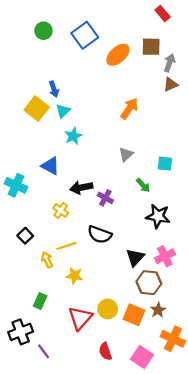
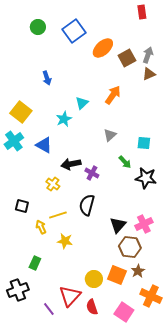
red rectangle: (163, 14) -> (142, 12), turned 32
brown square: (151, 47) -> (127, 58), moved, turned -30
yellow square: (37, 109) -> (21, 112), moved
cyan triangle: (63, 111) -> (82, 103), moved
cyan cross: (16, 185) -> (14, 141), moved, turned 30
black star: (158, 216) -> (146, 178), moved
black semicircle: (100, 235) -> (87, 205), turned 85
black square: (25, 236) -> (22, 206), turned -32
yellow circle: (108, 309) -> (94, 279), moved
red triangle: (80, 318) -> (70, 296), moved
purple line: (44, 351) -> (49, 309), moved

